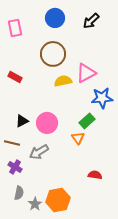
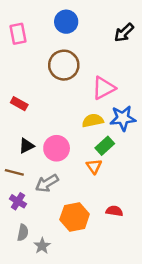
black arrow: (91, 21) -> (124, 33), moved
red rectangle: (15, 77) -> (19, 104), moved
yellow semicircle: (63, 81) -> (93, 121), moved
orange hexagon: (58, 200) -> (75, 217), moved

